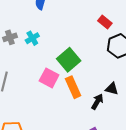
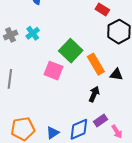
orange rectangle: (73, 87) -> (96, 64), moved
black arrow: (97, 102) -> (94, 94), moved

